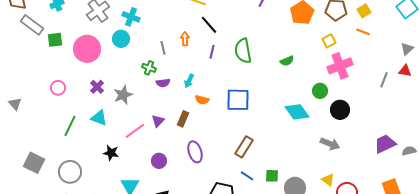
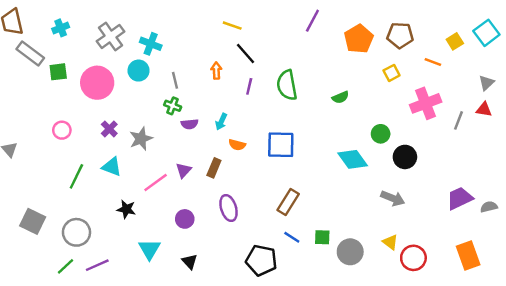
yellow square: (364, 11) -> (455, 41), moved
gray line: (163, 48) -> (175, 80), moved
pink cross: (340, 66) -> (426, 103), moved

